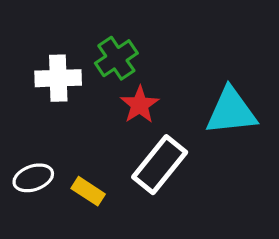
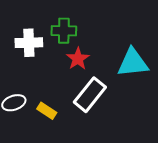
green cross: (116, 58) -> (64, 31), turned 35

